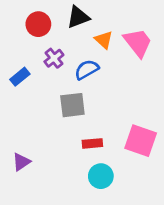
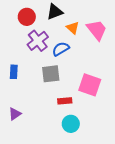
purple cross: (54, 58) -> (38, 41), size x1.5
blue rectangle: (20, 77) -> (14, 72), moved, turned -48
pink square: (141, 141) -> (90, 85), moved

